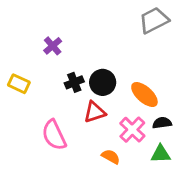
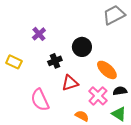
black circle: (103, 82) -> (82, 47), moved
green triangle: (161, 154) -> (119, 114), turned 35

